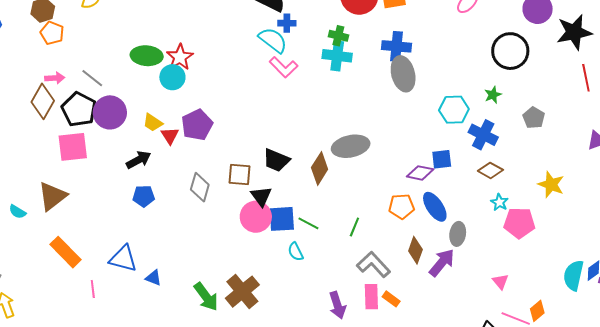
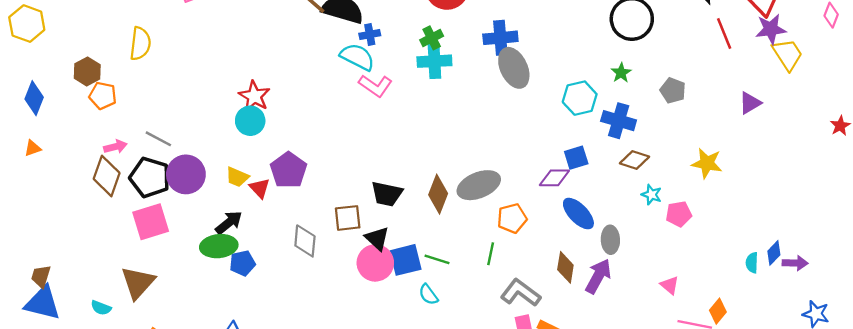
green cross: (338, 36) -> (432, 38), turned -30
green ellipse: (147, 56) -> (219, 246), moved
gray ellipse: (351, 146) -> (479, 185), moved
orange pentagon: (401, 206) -> (512, 218), moved
pink pentagon: (519, 223) -> (679, 214), size x0.7
cyan semicircle: (573, 275) -> (752, 263), size x0.6

